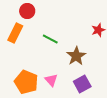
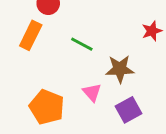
brown star: (76, 56) -> (120, 69), turned 30
pink triangle: (51, 80) -> (92, 92), moved

